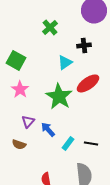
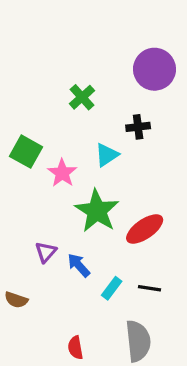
red ellipse: (88, 83) -> (145, 229), moved
pink star: (20, 89) -> (62, 173), moved
brown semicircle: (19, 144) -> (16, 300), moved

